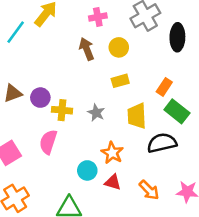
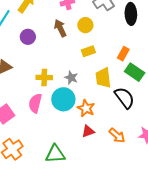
purple circle: (40, 98) -> (28, 37), moved
black semicircle: (162, 143) -> (125, 98), turned 70
cyan circle: (87, 170) -> (63, 99), moved, size x1.5
red triangle: (113, 182) -> (88, 131), turned -32

